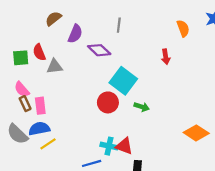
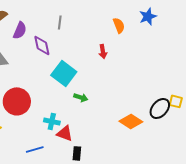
purple diamond: (99, 50) -> (42, 45), turned 35
red circle: (108, 102) -> (17, 101), moved, size x1.4
cyan cross: (109, 146) -> (52, 121), moved

